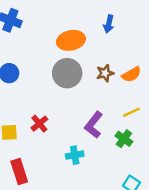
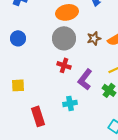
red cross: (39, 124) -> (64, 65), moved, turned -32
red rectangle: (19, 172) -> (38, 116), moved

